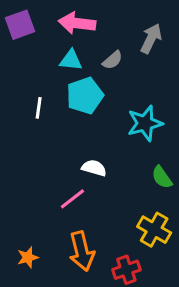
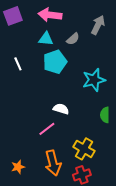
white line: (39, 108) -> (18, 64), moved, turned -32
green semicircle: (162, 177) -> (105, 115), turned 35
yellow cross: (154, 230) -> (84, 149), moved

